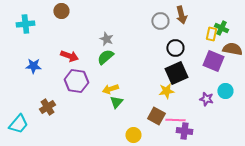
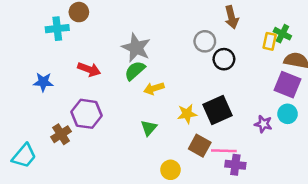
gray circle: (160, 21) -> (205, 41), moved
cyan cross: (25, 24) -> (57, 29), moved
gray star: (106, 39) -> (136, 48), size x1.6
purple square: (213, 61) -> (288, 85), moved
black square: (176, 73) -> (218, 110), moved
purple hexagon: (76, 81) -> (87, 114), moved
yellow arrow: (110, 89) -> (154, 88), moved
yellow star: (166, 91) -> (187, 114), moved

